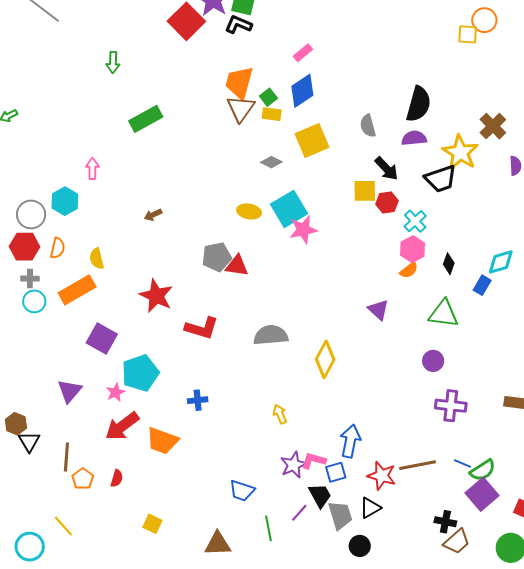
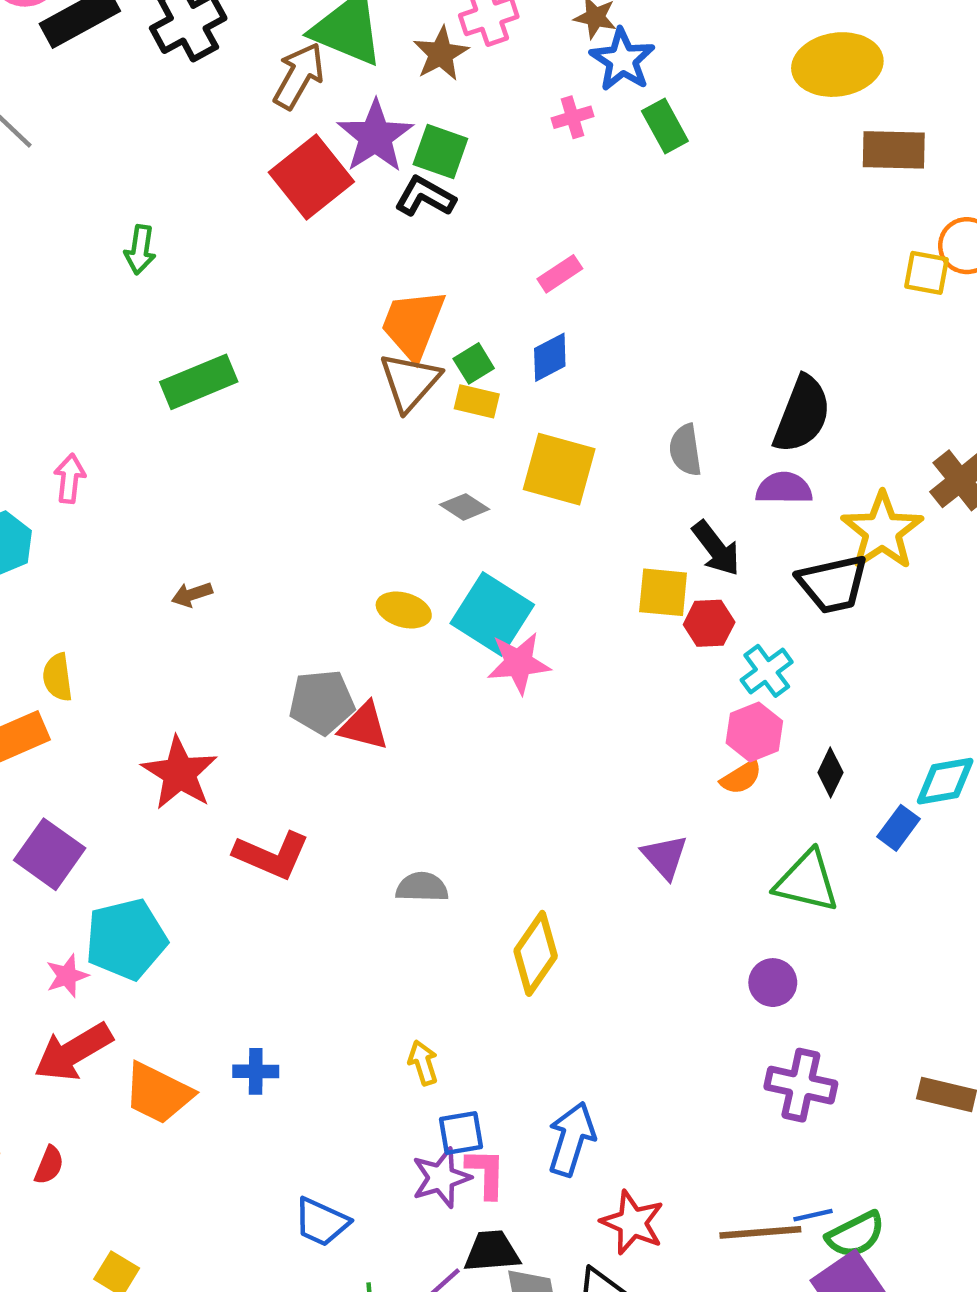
blue diamond: (302, 91) -> (550, 357), size x0.7
yellow square: (312, 141) -> (559, 469), turned 32
cyan square: (289, 209) -> (492, 614), turned -33
gray semicircle: (271, 335) -> (422, 887), size x0.7
blue cross: (198, 400) -> (256, 1071), moved
pink L-shape: (314, 461) -> (486, 1173), turned 70
blue line: (463, 463) -> (813, 1215), turned -42
brown line: (418, 465) -> (760, 1232), moved
blue square: (336, 472) -> (461, 1133), moved
black trapezoid: (320, 495) -> (492, 1251), turned -72

